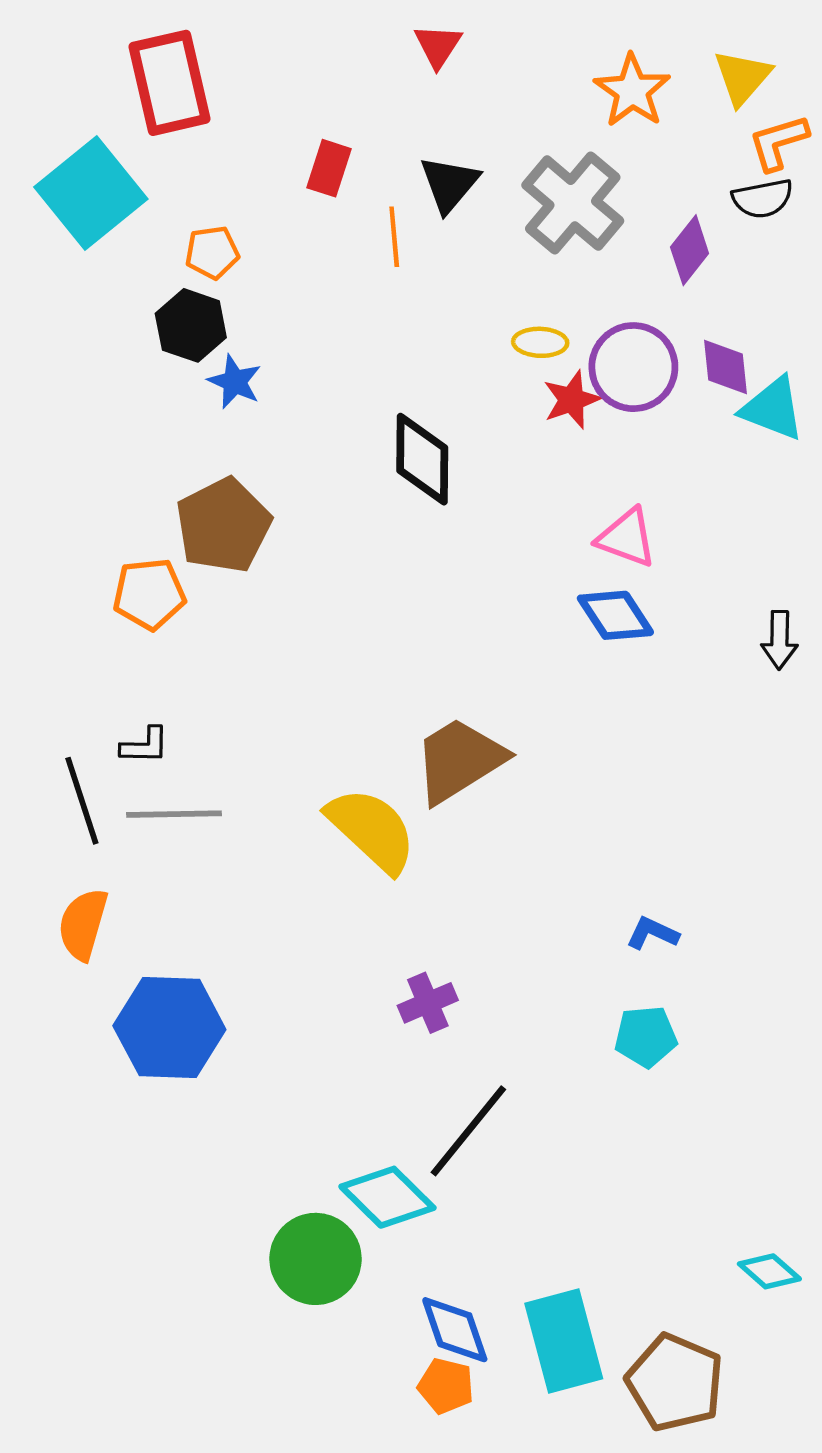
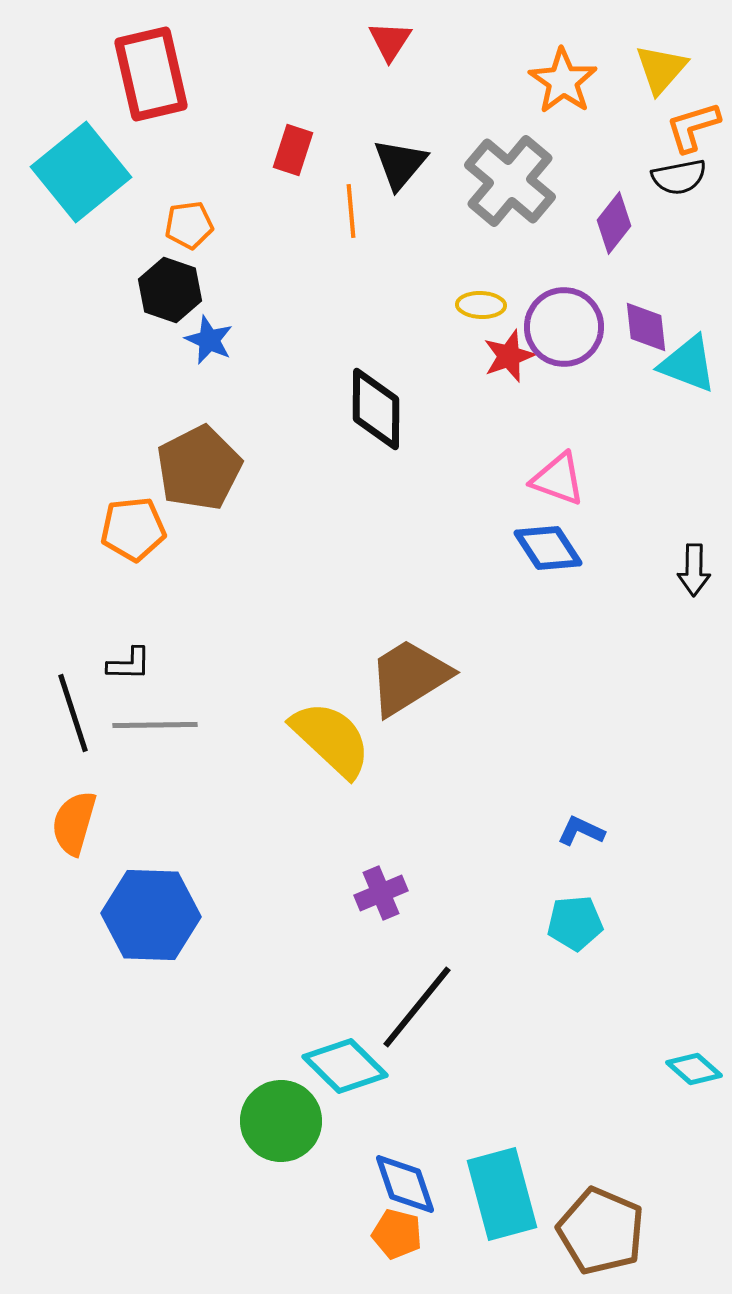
cyan diamond: (769, 1271) -> (694, 1069), moved

